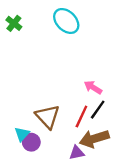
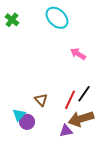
pink arrow: (93, 87) -> (78, 54), moved
brown triangle: (48, 117) -> (41, 100), size x0.6

